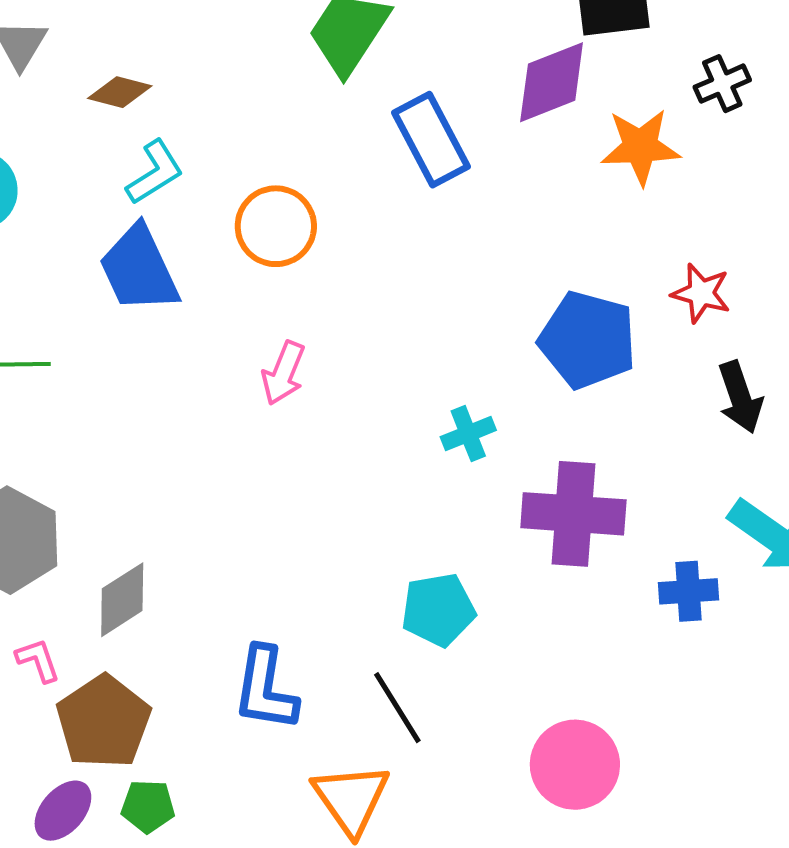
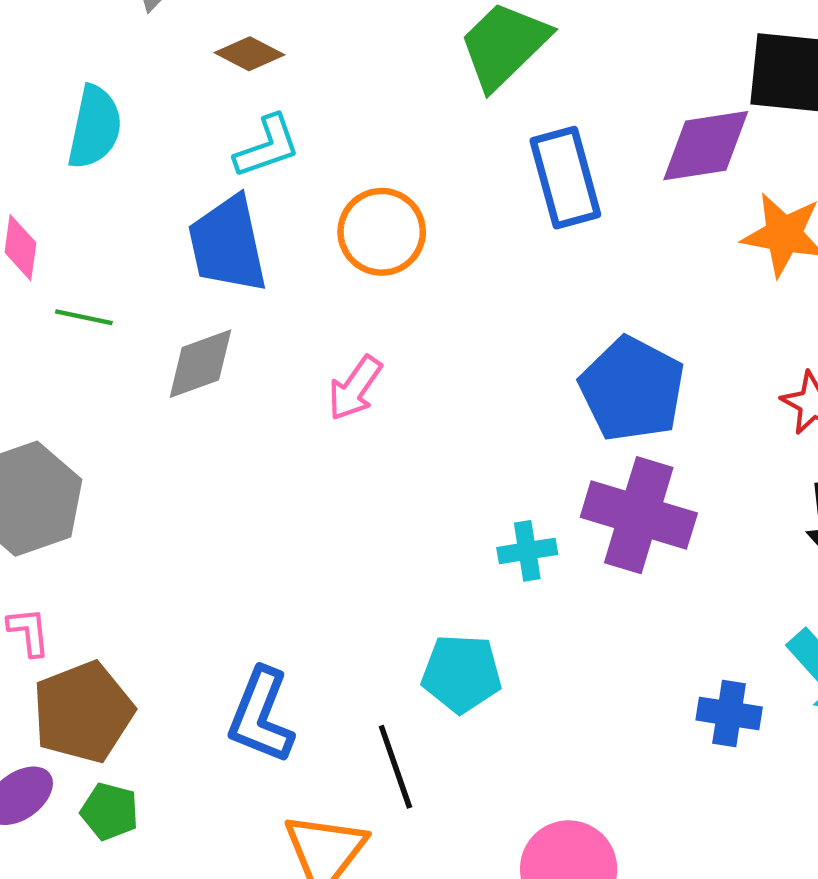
blue pentagon: (588, 340) -> (632, 389), moved
cyan cross: (468, 434) -> (527, 551), moved
purple cross: (573, 514) -> (639, 515), moved
gray diamond: (122, 600) -> (200, 364), moved

